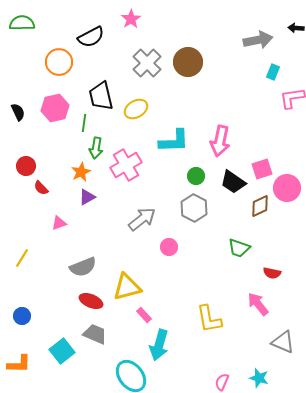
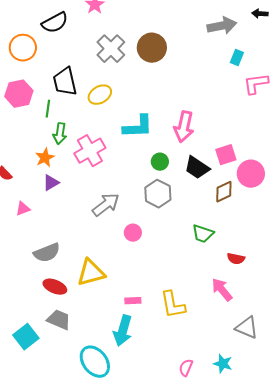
pink rectangle: (144, 315) -> (133, 301), moved, turned -49

